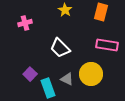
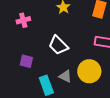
purple square: (30, 74) -> (26, 61), moved, turned -32

